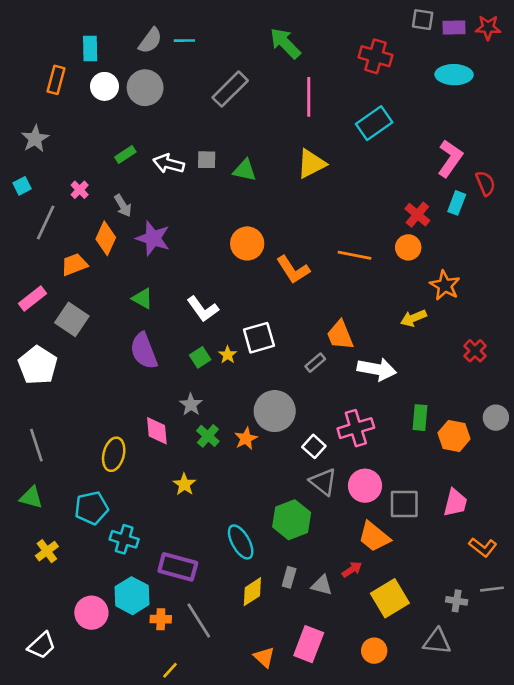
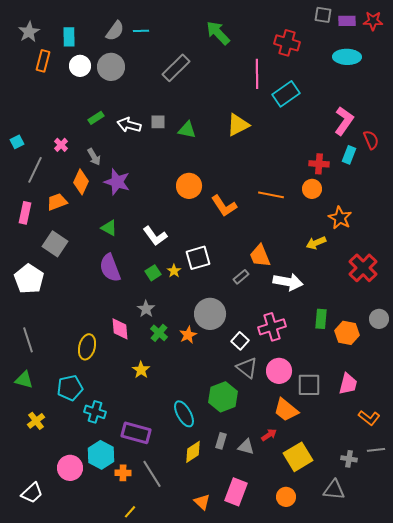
pink line: (309, 97) -> (257, 74), moved
gray star: (35, 139) -> (29, 32), moved
red cross: (417, 215) -> (319, 164), turned -36
pink rectangle: (32, 298) -> (25, 213), moved, turned -40
red cross: (475, 351) -> (363, 268), size x1.6

